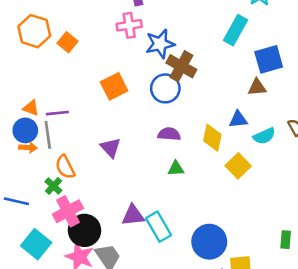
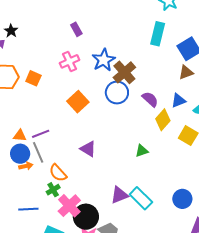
pink cross: (129, 25) -> (69, 61), moved
brown cross: (181, 66) -> (124, 72), turned 35
purple semicircle: (169, 134) -> (150, 99), moved, turned 54
yellow diamond: (212, 138) -> (163, 120), turned 45
green cross: (53, 186) -> (53, 190), turned 32
blue circle: (209, 242) -> (182, 199), size x0.7

